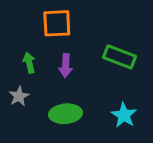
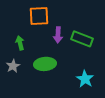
purple arrow: (66, 66) -> (58, 35), moved
green ellipse: (66, 114) -> (45, 64), moved

